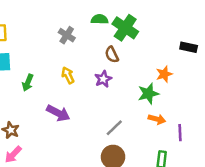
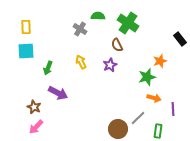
green semicircle: (100, 19) -> (98, 16), moved
black rectangle: (189, 47) -> (180, 39), turned 40
purple arrow: (58, 113) -> (58, 93), moved
gray line: (114, 128) -> (138, 118), moved

